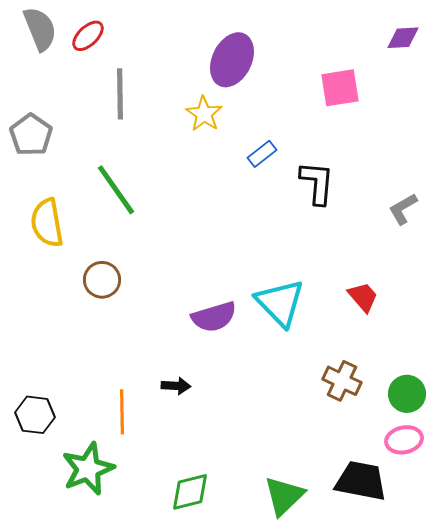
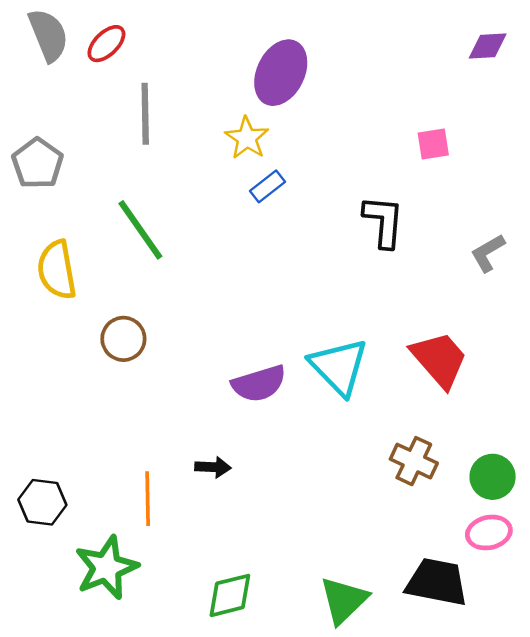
pink square: (340, 88) -> (433, 144), moved, size x0.7
blue rectangle: (262, 154) -> (267, 186), moved
red trapezoid: (363, 297) -> (439, 359), size x1.6

